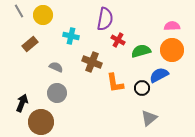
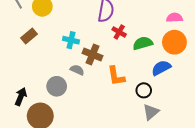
cyan cross: (71, 36) -> (71, 40), moved
gray semicircle: (56, 67) -> (77, 70), moved
black circle: (142, 88) -> (144, 90), moved

